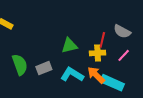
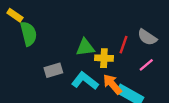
yellow cross: (98, 53) -> (104, 58), moved
green semicircle: (20, 65) -> (29, 34), moved

